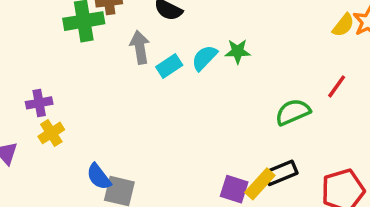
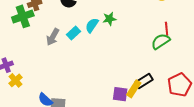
gray arrow: (140, 47) -> (53, 37), moved, turned -132
red line: (337, 86) -> (167, 29), turned -32
green semicircle: (293, 112) -> (161, 41), moved

